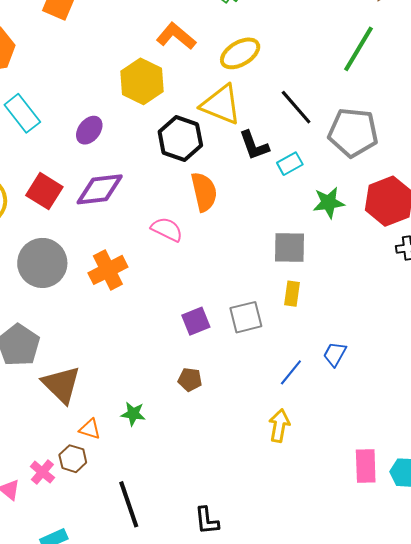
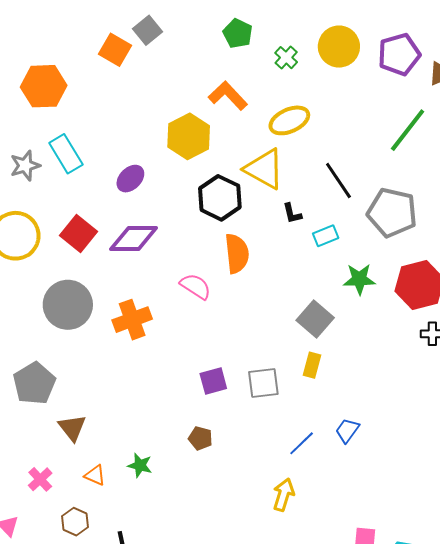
black L-shape: (254, 145) -> (292, 213), size x0.7
gray square: (290, 247) -> (315, 319), turned 33
brown triangle: (61, 385) -> (72, 428), size x0.7
brown hexagon: (73, 459) -> (75, 522), moved
pink cross: (42, 472) -> (40, 479), moved

